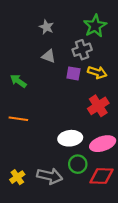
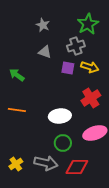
white ellipse: (70, 138) -> (60, 116), moved
green circle: (78, 164) -> (63, 143), moved
red diamond: (102, 176) -> (77, 167), moved

